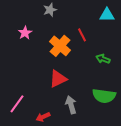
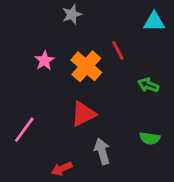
pink star: (25, 33) -> (44, 61), moved
green semicircle: (104, 96) -> (150, 138), size x0.6
pink line: (17, 104) -> (24, 130), moved

